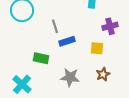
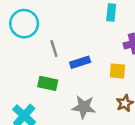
gray line: (55, 26) -> (54, 49), moved

